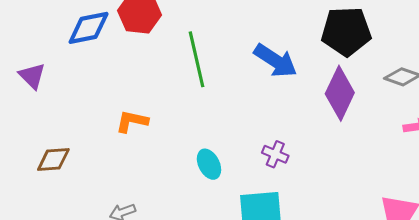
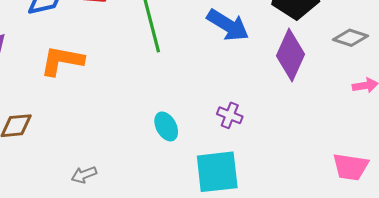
orange L-shape: (132, 121) -> (62, 61), moved, size x1.4

